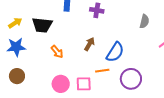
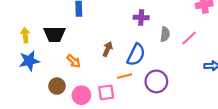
purple cross: (97, 10) -> (141, 17), moved
gray semicircle: (144, 21) -> (165, 34), moved
yellow arrow: (15, 23) -> (25, 35), turned -56
brown circle: (17, 76) -> (57, 86), moved

